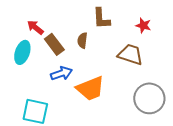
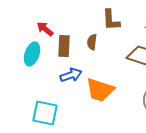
brown rectangle: (54, 44) -> (64, 46), turned 40
orange trapezoid: (90, 88) -> (100, 90), turned 40

